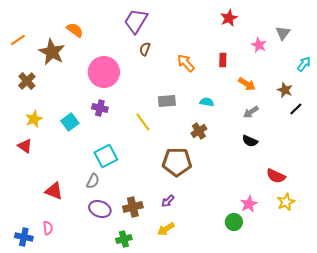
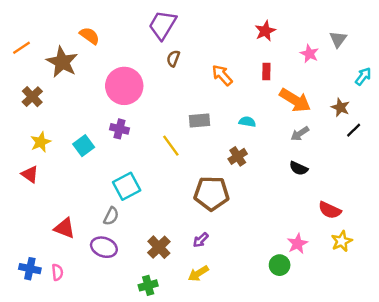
red star: (229, 18) -> (265, 31), moved
orange arrow: (247, 84) -> (295, 100), size x1.5
brown cross: (133, 207) -> (159, 247), turned -30
purple ellipse: (100, 209) -> (104, 247), moved
blue cross: (24, 237) -> (30, 269), moved

